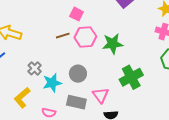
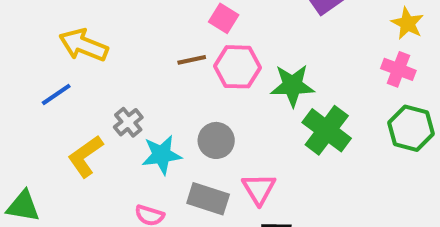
green cross: (131, 77) -> (327, 130), moved, turned -30
yellow L-shape: (22, 98) -> (85, 156), moved

